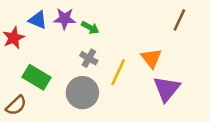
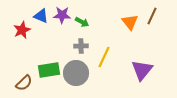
gray cross: (89, 58) -> (81, 46), turned -32
orange triangle: (151, 58) -> (130, 22), moved
green rectangle: (37, 77) -> (49, 70), moved, turned -40

